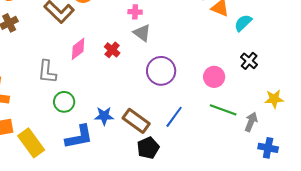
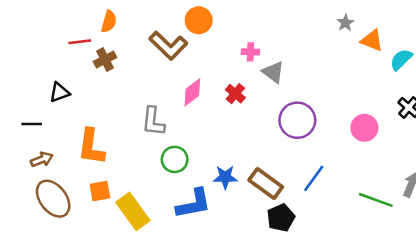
pink cross: (135, 12) -> (251, 52), moved
green line: (223, 110) -> (376, 200), moved

